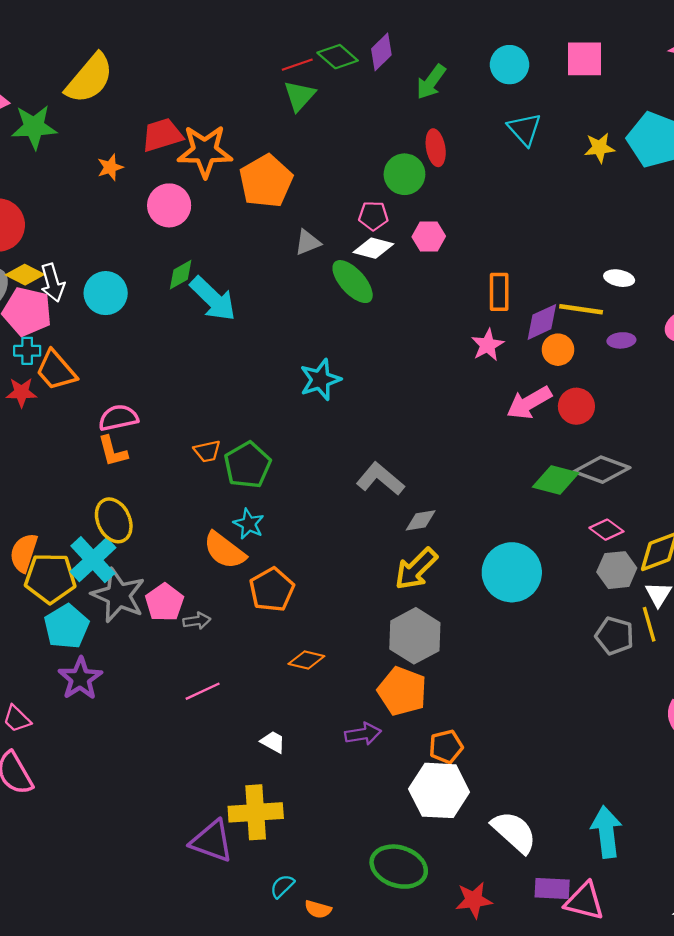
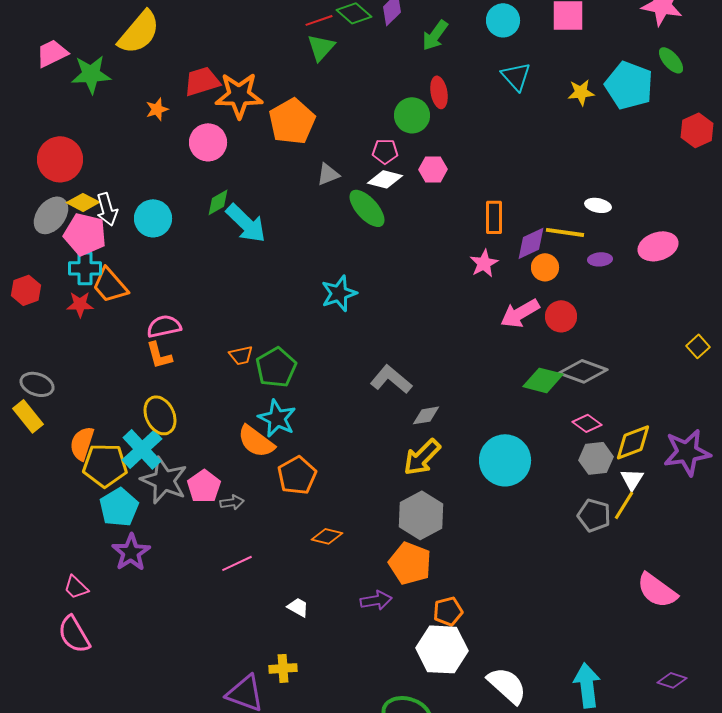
cyan cross: (27, 351) -> (85, 268), size x1.4
cyan star: (249, 524) -> (277, 418), size x1.4
yellow line: (649, 624) -> (624, 505), turned 48
yellow cross: (256, 812) -> (283, 668), size x0.6

